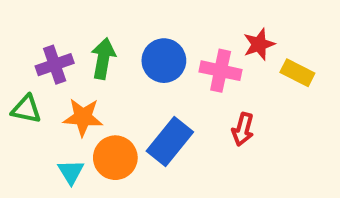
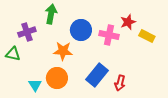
green arrow: (103, 59) -> (51, 14), moved
orange star: (83, 117) -> (63, 51), moved
red arrow: (243, 129) -> (120, 83), moved
blue rectangle: (170, 141) -> (97, 75), moved

